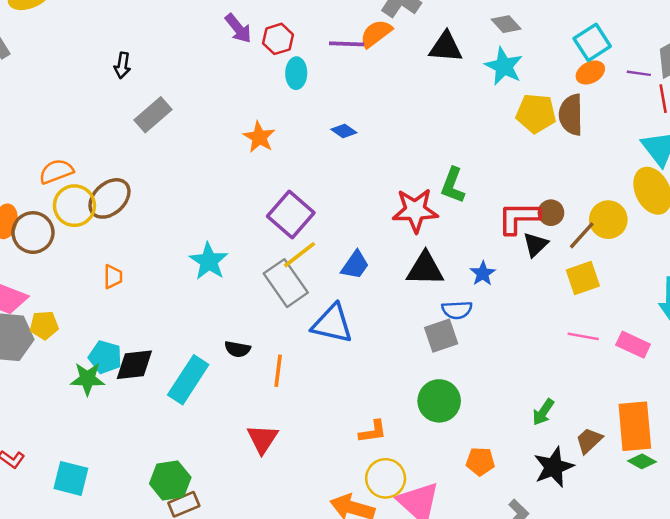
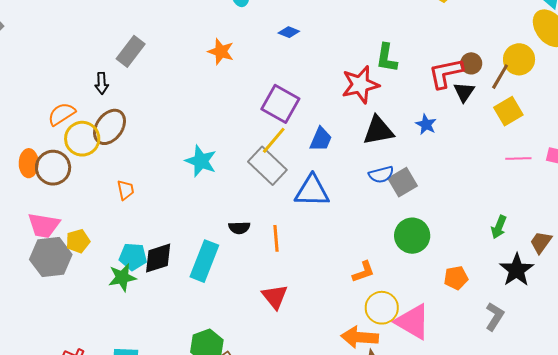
black arrow: (122, 65) -> (102, 83), moved
purple square: (291, 215) -> (280, 104), moved
blue semicircle: (457, 310) -> (381, 174), moved

